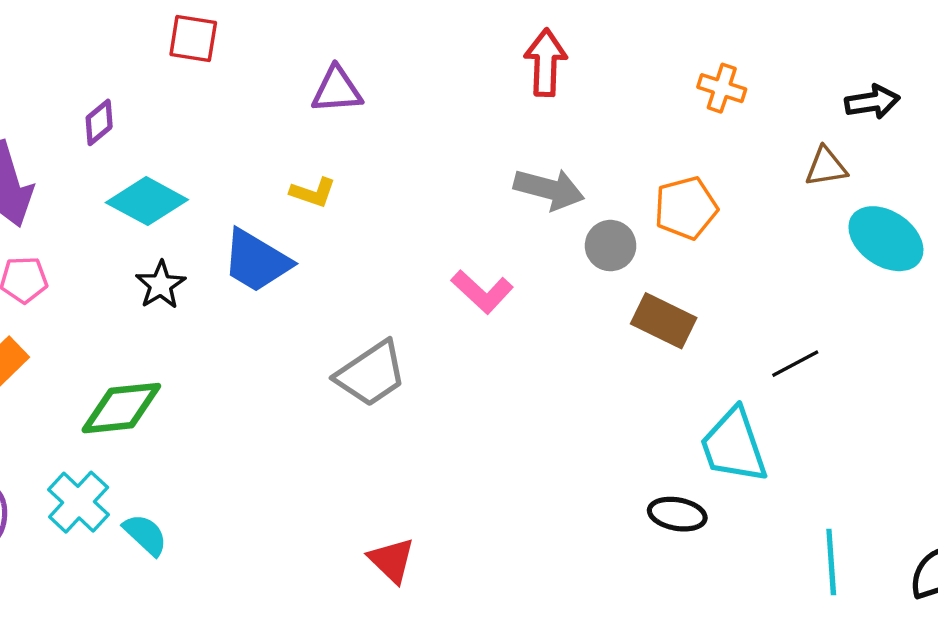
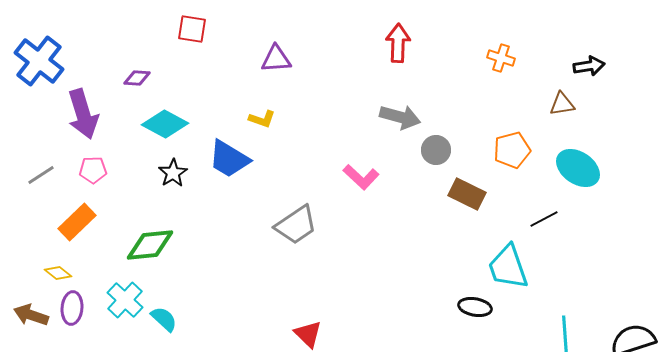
purple diamond: (99, 122) -> (137, 78), turned 44
orange pentagon: (686, 208) -> (512, 150), moved
cyan ellipse: (886, 239) -> (578, 168), moved

